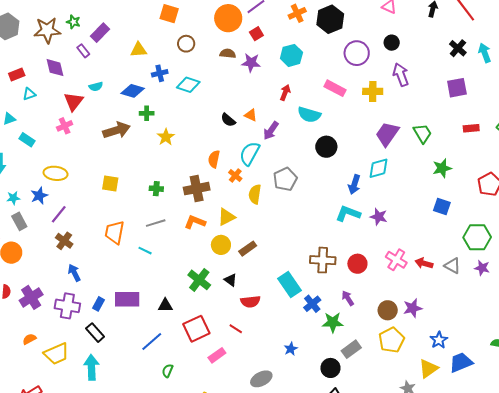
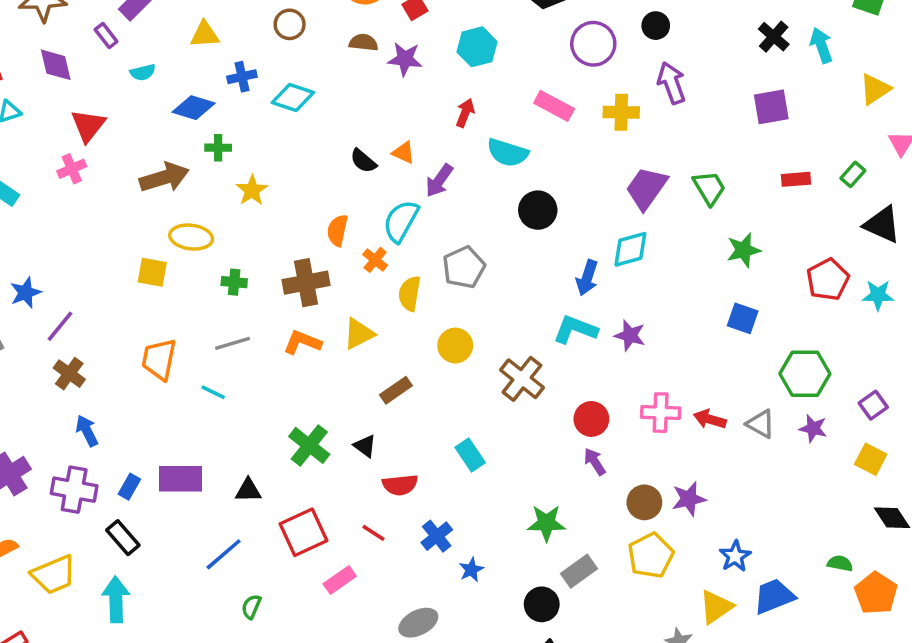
cyan semicircle: (96, 87) -> (143, 72), moved
yellow ellipse: (56, 173) -> (191, 237), moved
yellow circle: (221, 245) -> (455, 346), moved
brown cross: (323, 260) -> (522, 379), moved, turned 35
pink cross: (396, 260) -> (661, 413), turned -30
cyan rectangle: (290, 285) -> (470, 455), size x0.7
purple arrow: (348, 298) -> (595, 462), moved
blue cross: (312, 304) -> (437, 536), moved

